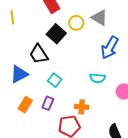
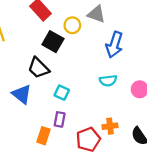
blue triangle: (19, 74) -> (22, 94), turned -42
orange rectangle: (25, 105) -> (44, 136), moved
orange cross: (82, 107) -> (110, 126), moved

